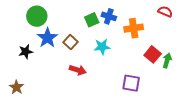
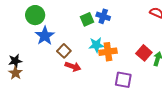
orange cross: (134, 28) -> (108, 52), moved
brown square: (71, 42) -> (64, 51), moved
black star: (26, 52) -> (15, 61), moved
brown star: (17, 87) -> (15, 73), moved

